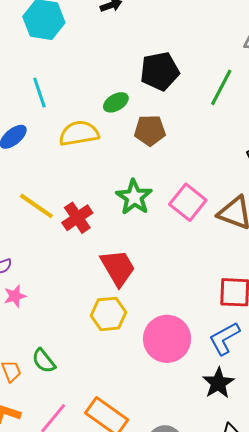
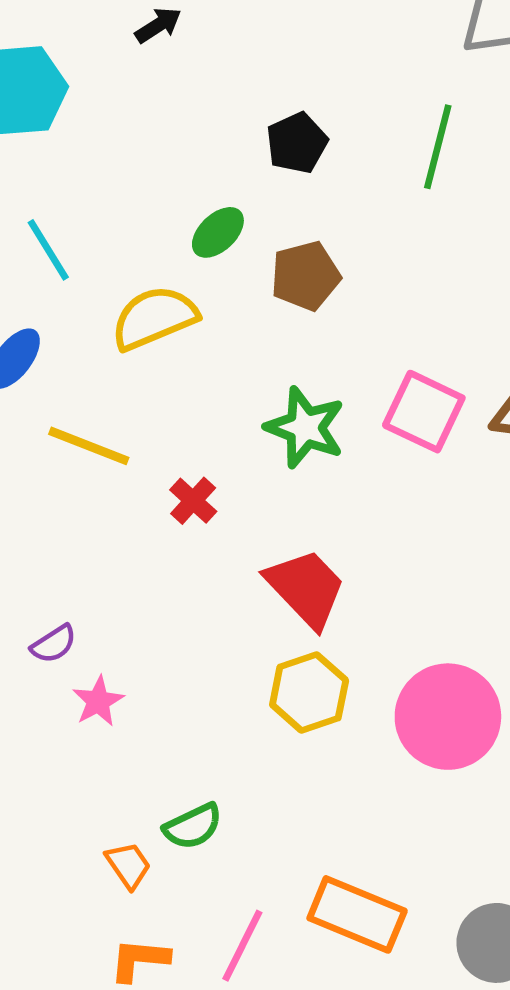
black pentagon: (160, 71) -> (297, 143), size x0.7
yellow line: (36, 206) -> (89, 446), moved
red cross: (77, 218) -> (193, 501), size x0.7
green semicircle: (44, 361) -> (193, 826), turned -64

